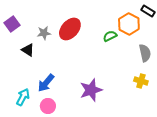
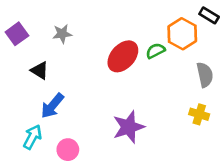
red ellipse: (70, 29) -> (123, 56), moved
gray star: (44, 33) -> (62, 34), moved
blue arrow: (46, 83) -> (52, 106), moved

